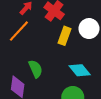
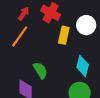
cyan diamond: (80, 70) -> (83, 66), turned 60

